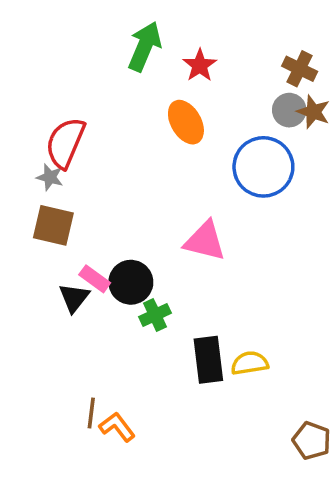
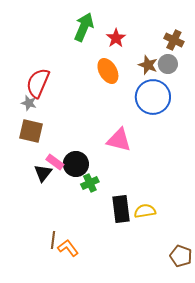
brown star: (313, 112) -> (148, 65), moved

